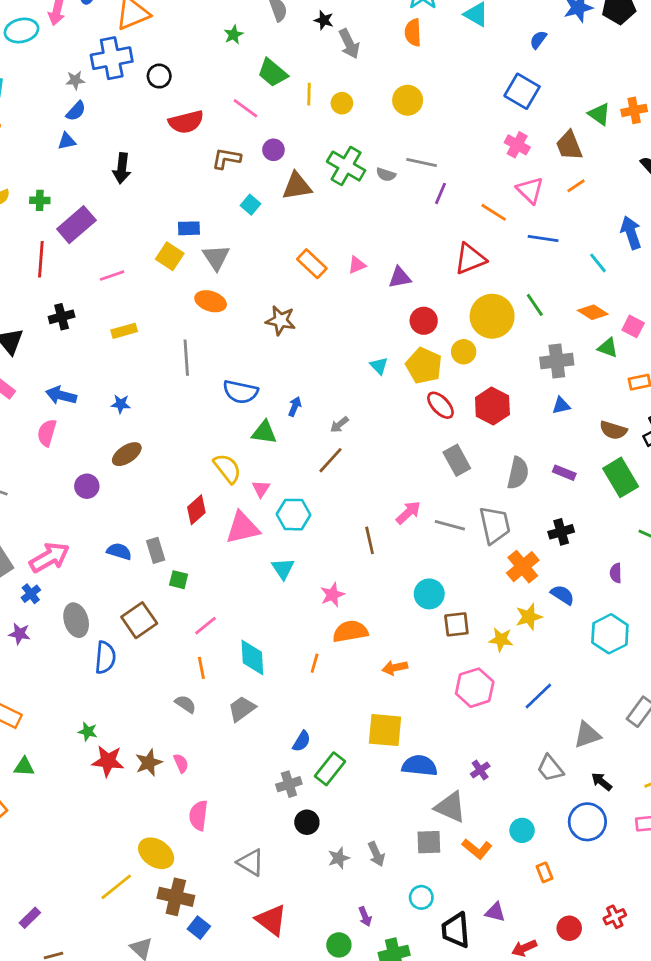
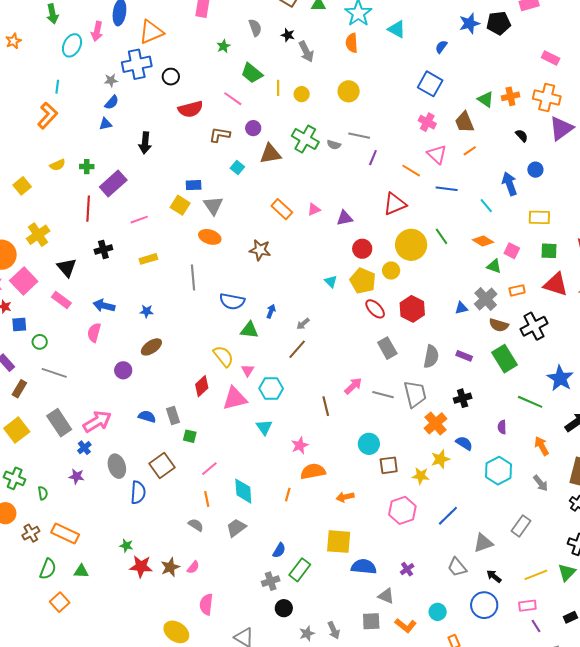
cyan ellipse: (21, 30) -> (72, 45), turned -50
gray cross: (557, 361) -> (486, 299), moved, turned -35
pink semicircle: (181, 763) -> (193, 567), turned 64
gray triangle: (450, 807) -> (386, 596), size x0.7

